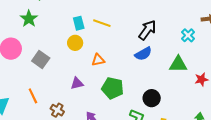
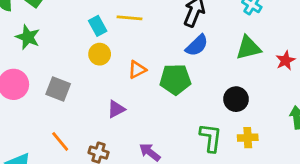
green pentagon: (113, 88) -> (175, 79), moved
black circle: (152, 98) -> (236, 99), moved

